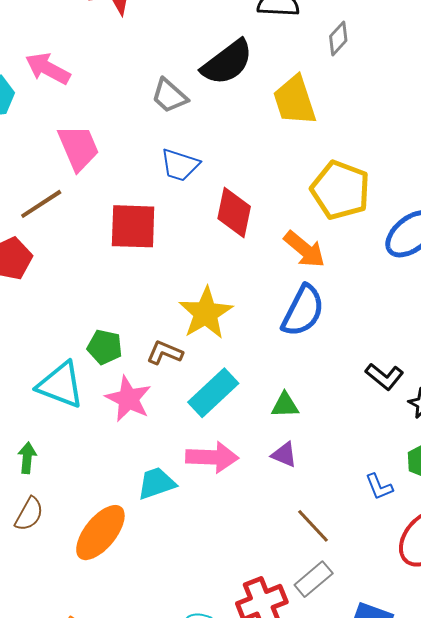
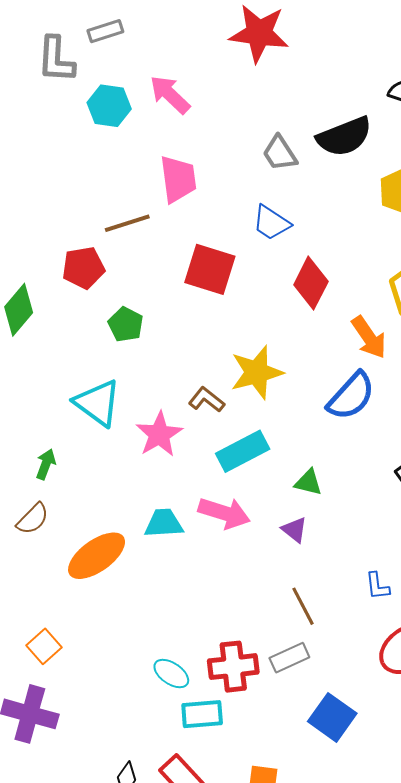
green pentagon: (105, 347) -> (126, 324), moved

